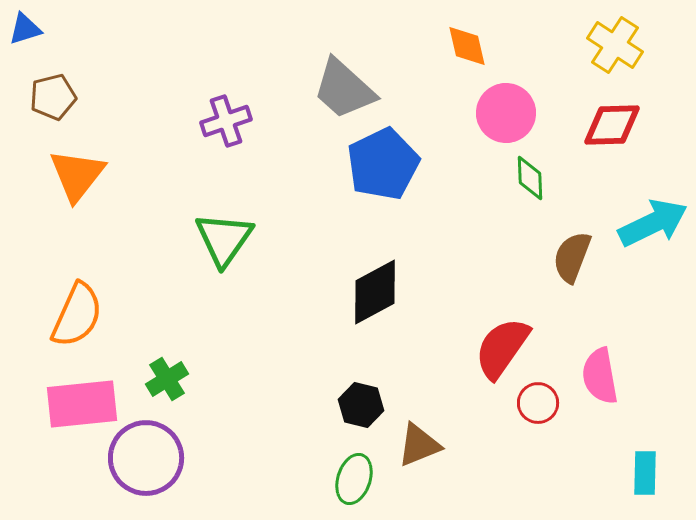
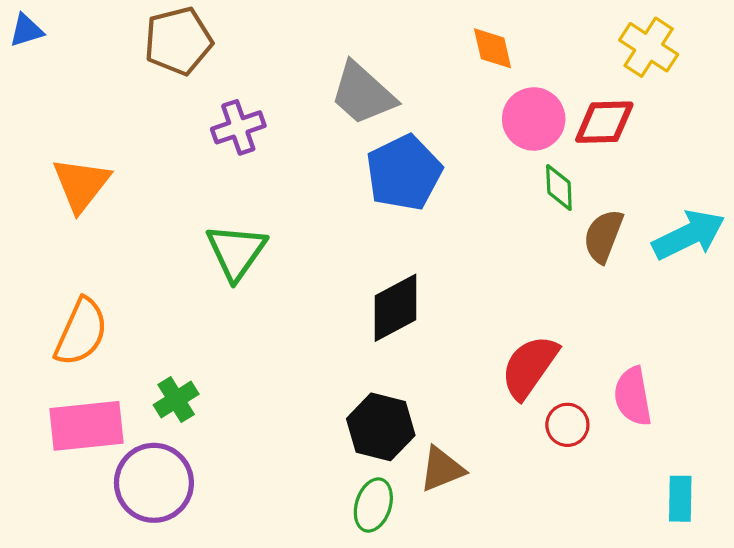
brown pentagon: (53, 97) -> (178, 41), moved, size x1.4
red diamond: (612, 125) -> (604, 122), moved
brown semicircle: (572, 257) -> (603, 236), moved
black hexagon: (361, 405) -> (381, 427), size x1.4

